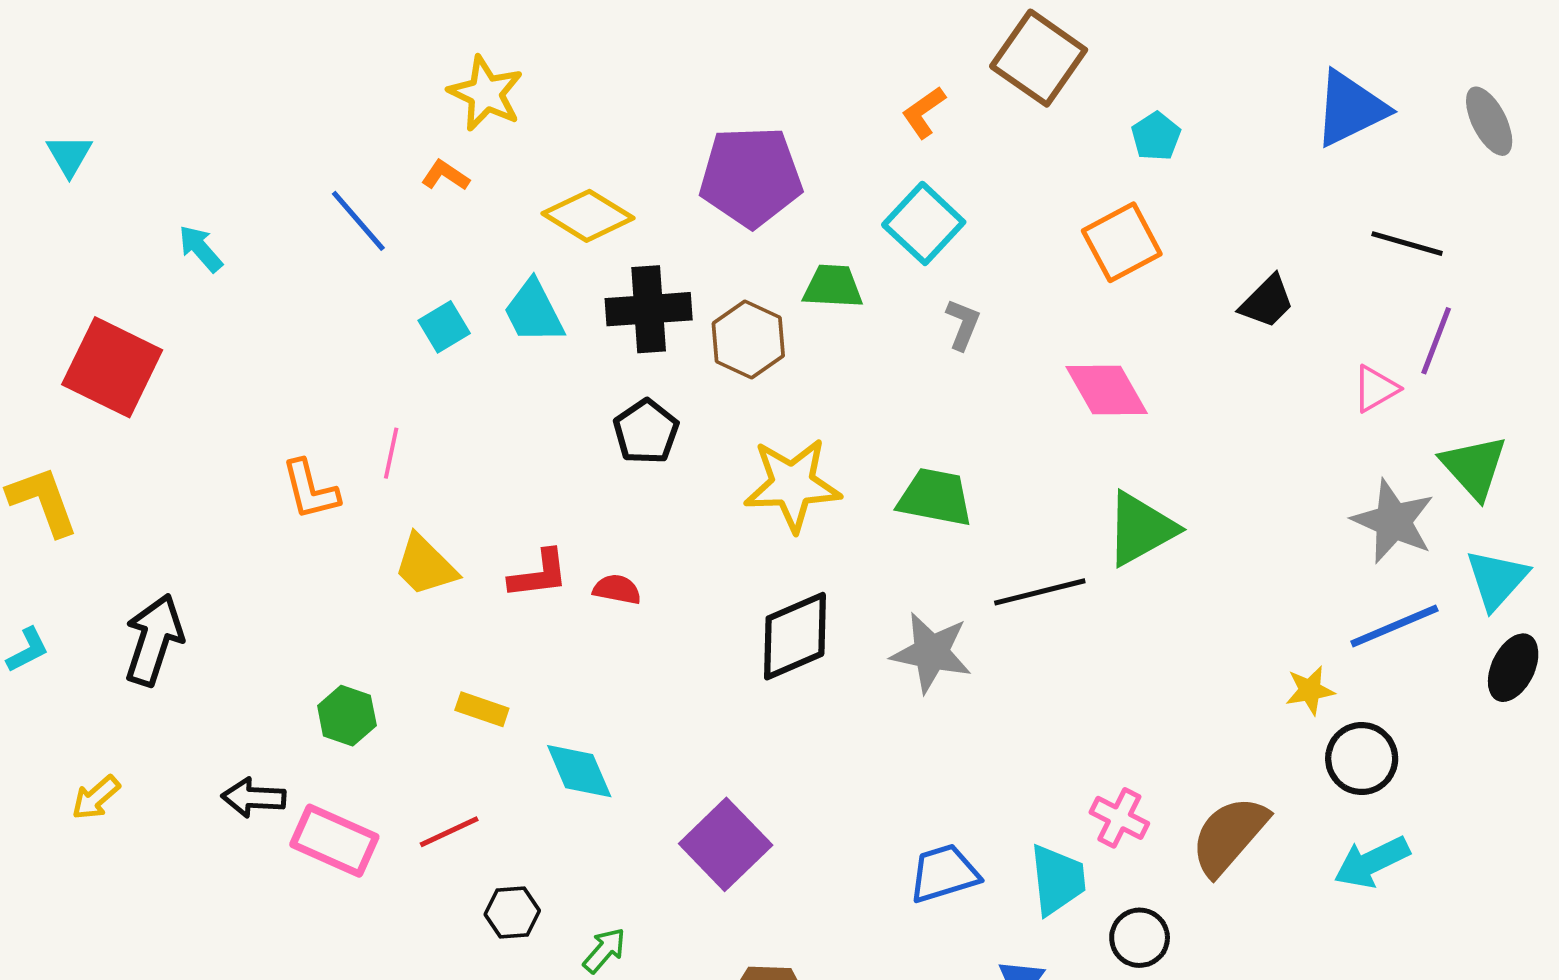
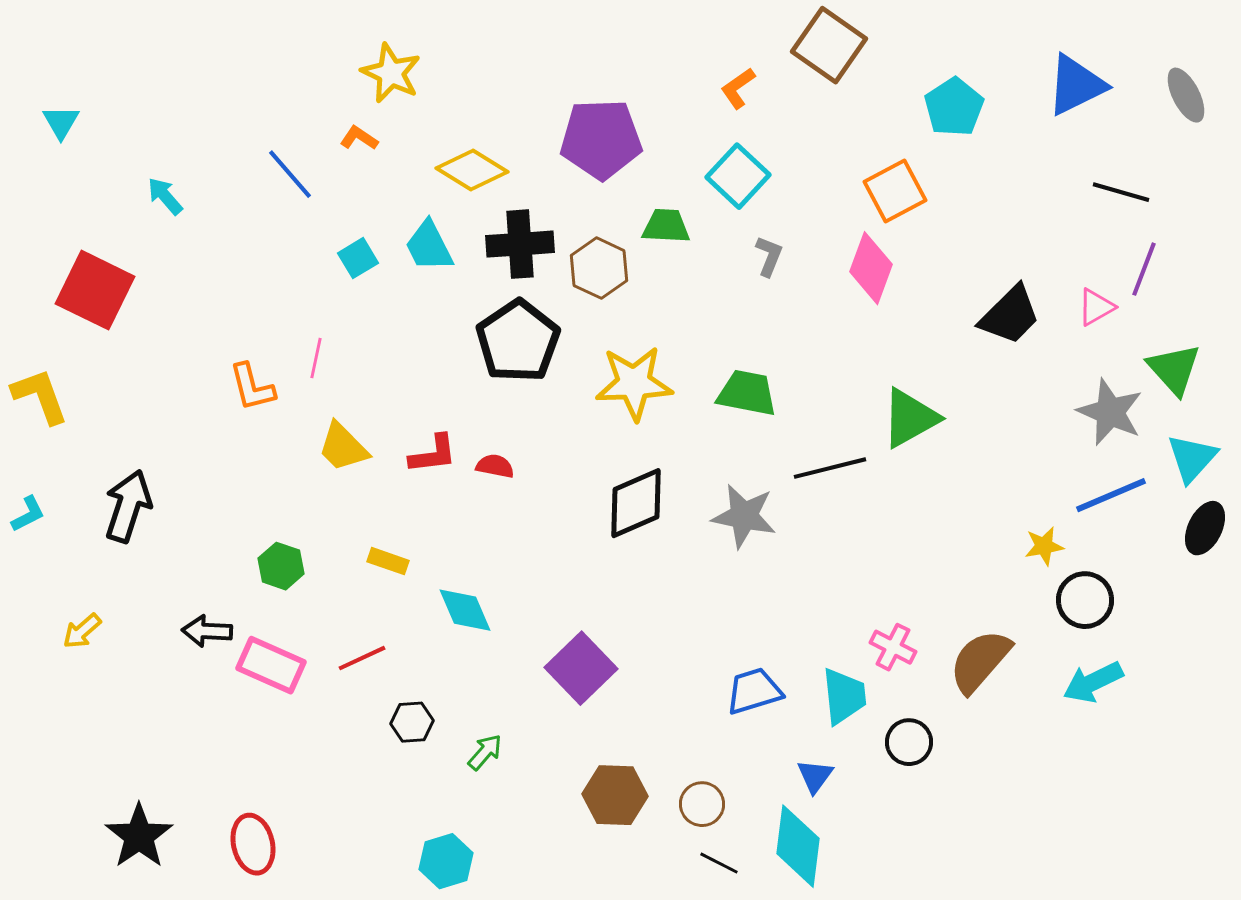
cyan pentagon: (1156, 136) -> (954, 107), moved, size x1.5
black trapezoid: (1267, 302) -> (1010, 315), moved, size x1.4
pink diamond: (1107, 390) -> (871, 268), moved, turned 50
black pentagon: (646, 432) -> (518, 341), size x1.6

